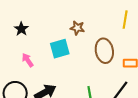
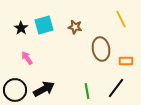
yellow line: (125, 20) -> (121, 19), turned -36
cyan square: (60, 49) -> (44, 25), moved

